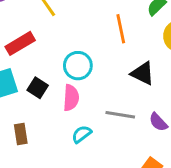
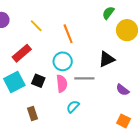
orange line: (121, 29) -> (68, 34), moved
black triangle: (143, 73) -> (107, 59), turned -42
gray line: (120, 115) -> (84, 78), moved

